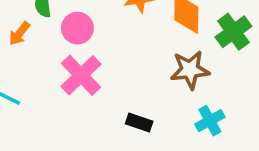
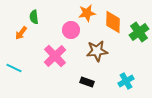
pink circle: (77, 28) -> (71, 30), moved
brown star: (190, 70) -> (97, 51), moved

